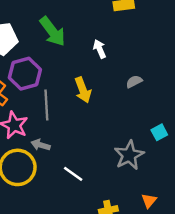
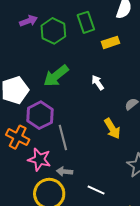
green arrow: (52, 31) -> (56, 76), turned 100
yellow arrow: (83, 90) -> (112, 129), moved

